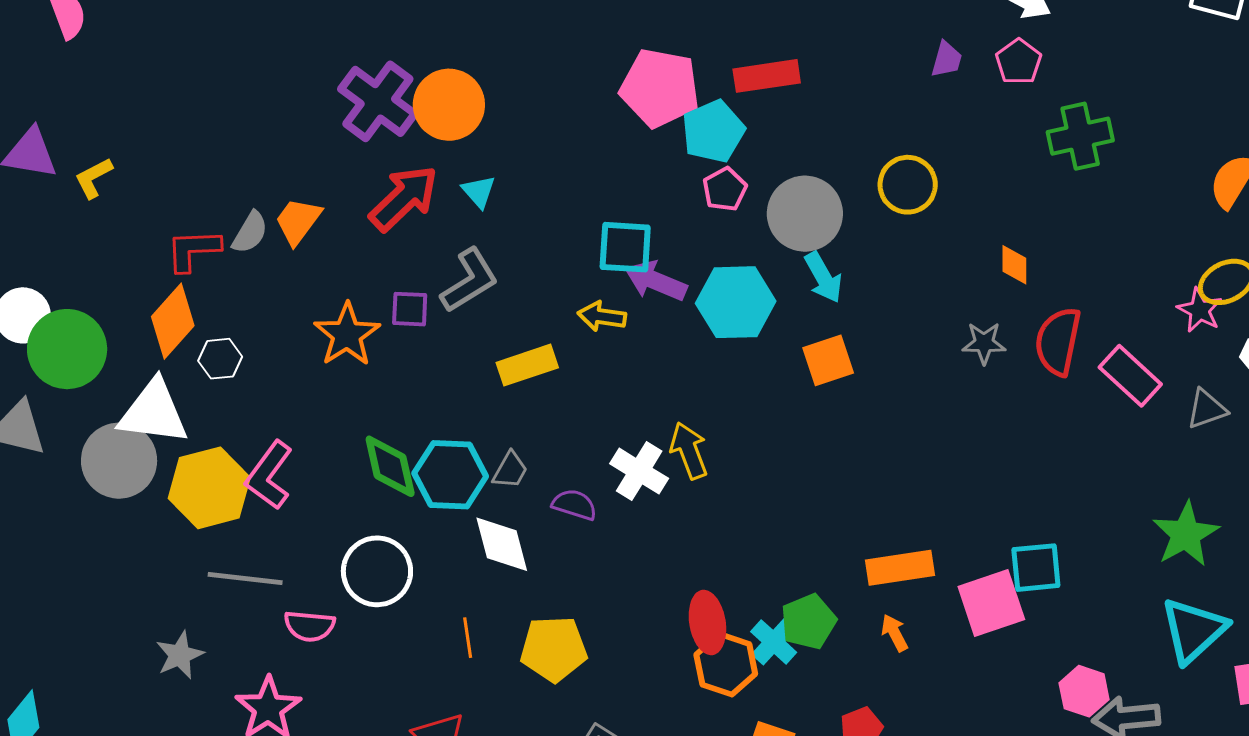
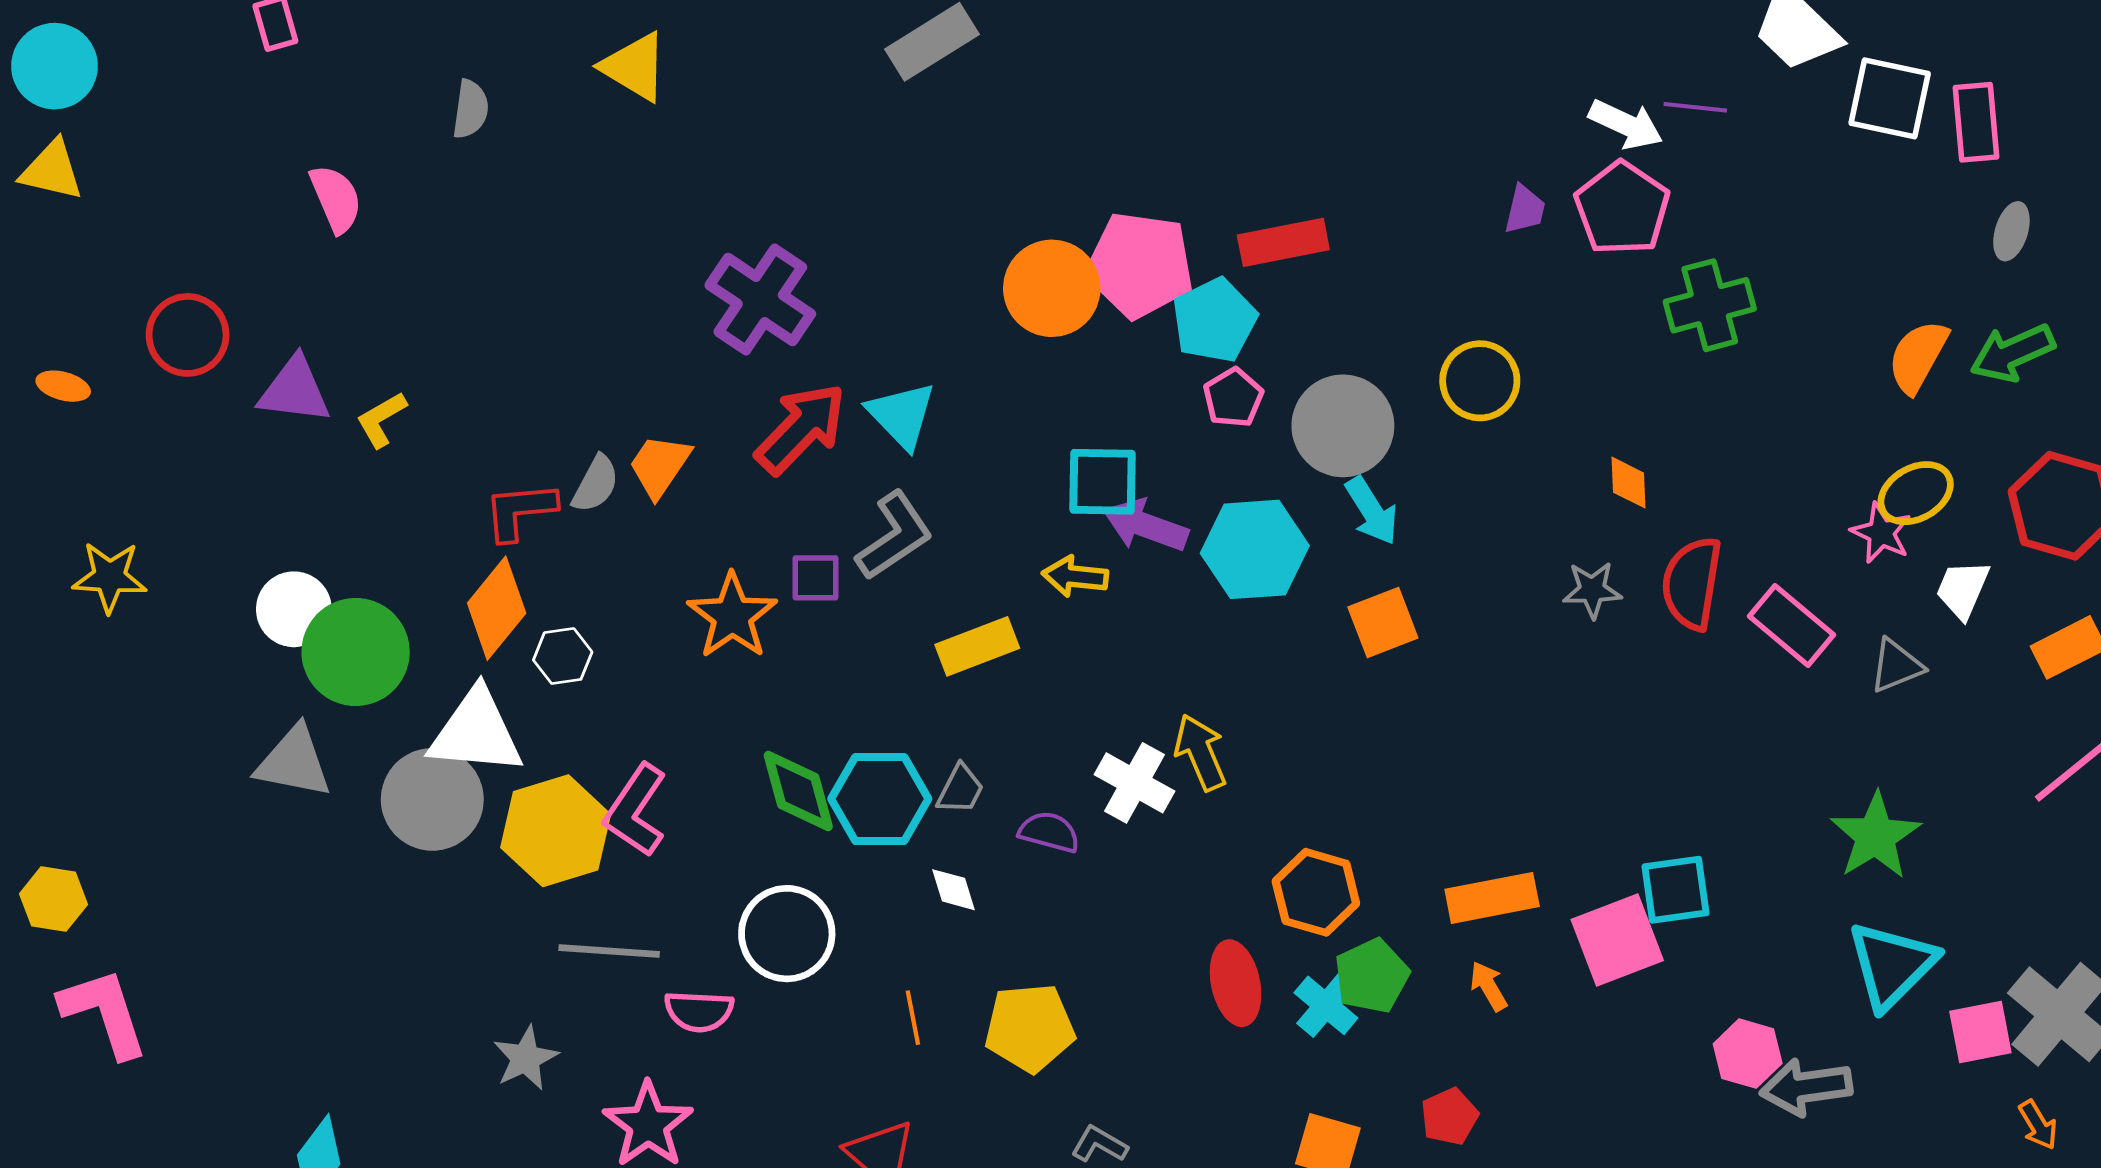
pink pentagon: (1019, 62) -> (1622, 208), size x1.5
orange circle: (449, 105) -> (1052, 288), moved
cyan triangle: (479, 191) -> (902, 415), size x1.5
white diamond: (502, 544) -> (953, 890), size x0.6
orange hexagon: (726, 664) -> (1316, 892), moved

